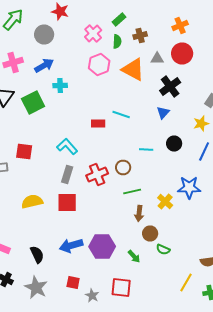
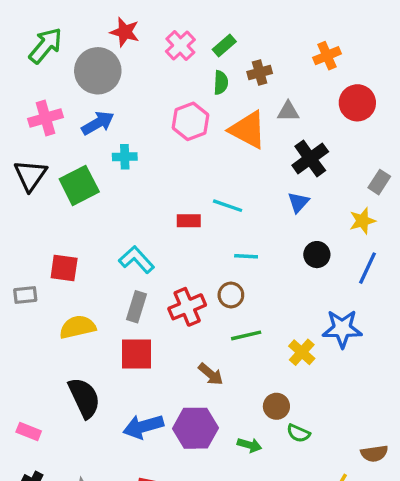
gray circle: (44, 34) -> (98, 71), size x1.4
pink cross: (93, 34) -> (180, 46), moved
red circle: (182, 54) -> (357, 103), moved
cyan line: (146, 150) -> (246, 256), moved
yellow semicircle: (32, 202) -> (78, 327), moved
brown arrow: (139, 214) -> (211, 374), moved, turned -56
black semicircle: (37, 254) -> (84, 398), moved, size x1.4
green arrow: (134, 256) -> (249, 445), turned -32

